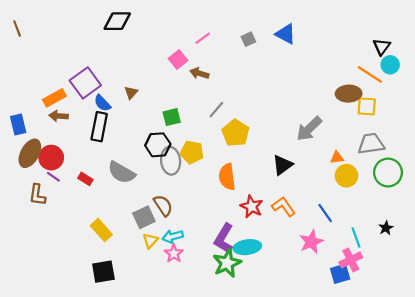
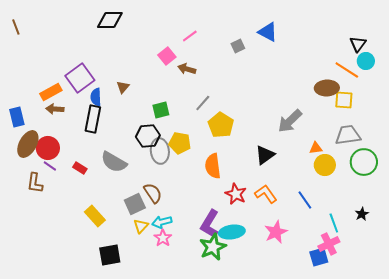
gray square: (248, 39) -> (238, 46), moved
blue semicircle: (102, 103) -> (96, 97), turned 42
pink star: (311, 242) -> (276, 232), moved
black square: (103, 272) -> (110, 255), moved

